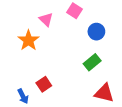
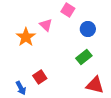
pink triangle: (46, 20) -> (46, 25), moved

